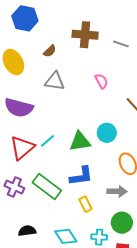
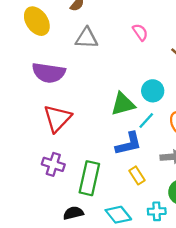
cyan line: (48, 141) -> (146, 120), moved
green rectangle: (47, 186) -> (89, 178), moved, turned 72

